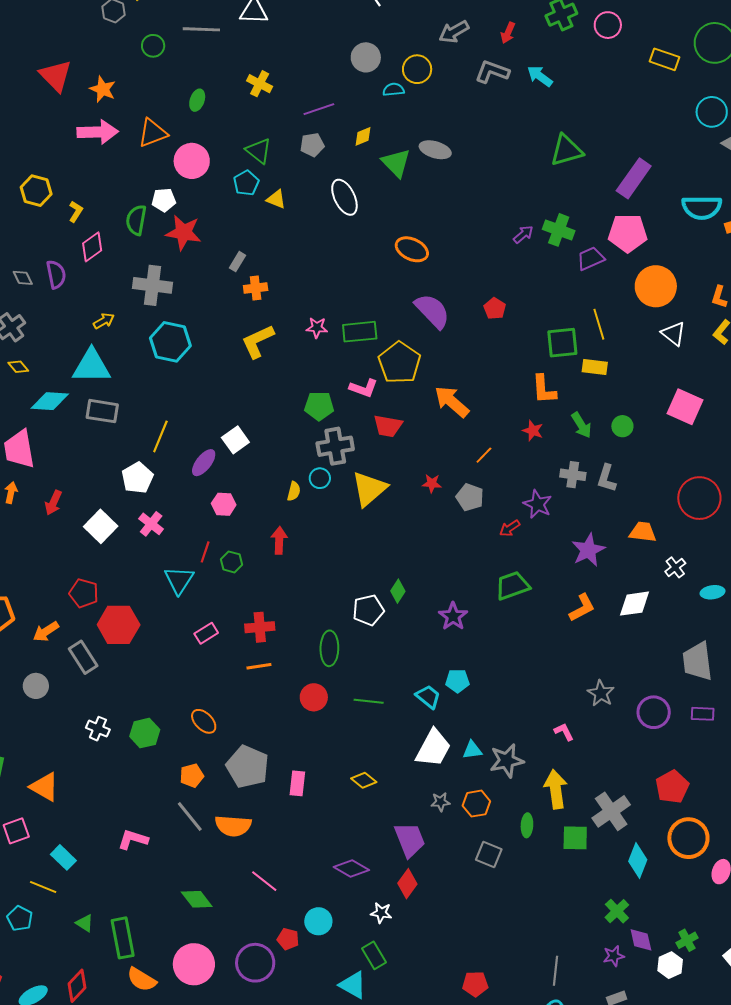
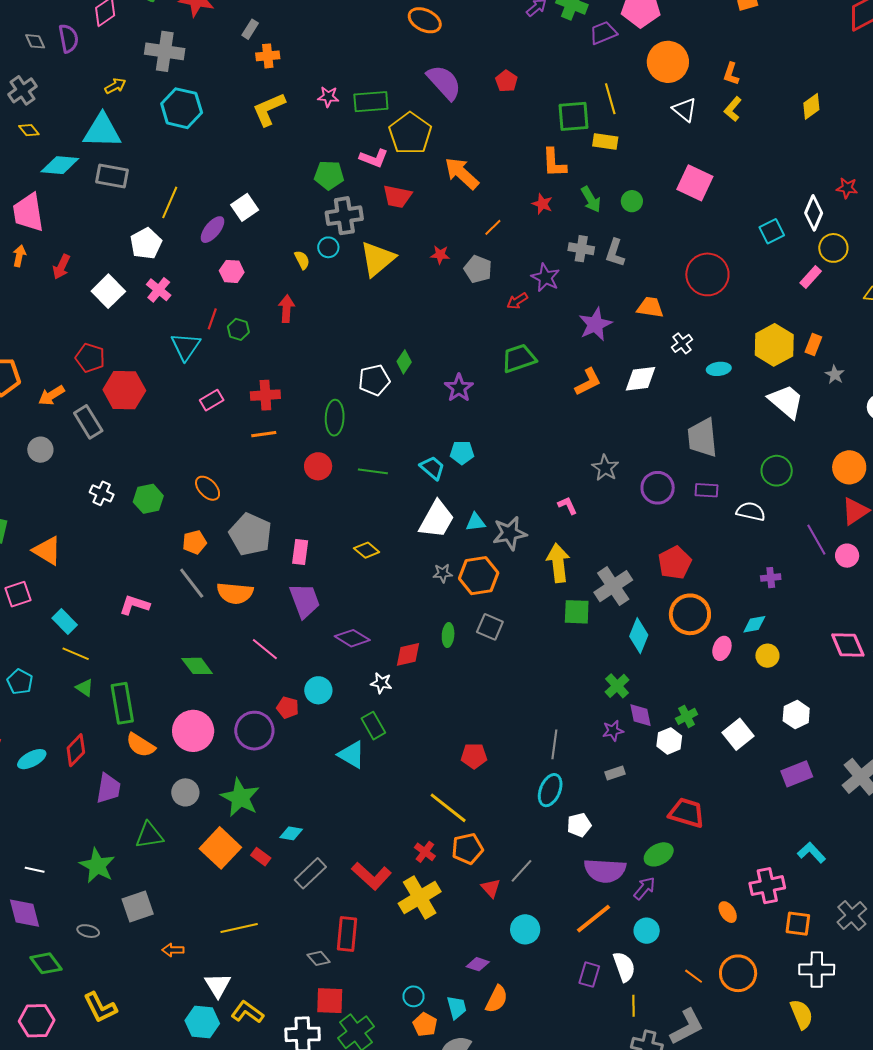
yellow semicircle: (294, 491) -> (302, 260), turned -42
orange hexagon: (476, 804) -> (479, 576), size x1.4
green ellipse: (527, 825) -> (448, 635), moved
purple trapezoid: (410, 840) -> (305, 601), moved
red diamond: (407, 884) -> (408, 654), turned 40
yellow line: (43, 887) -> (76, 654), moved

